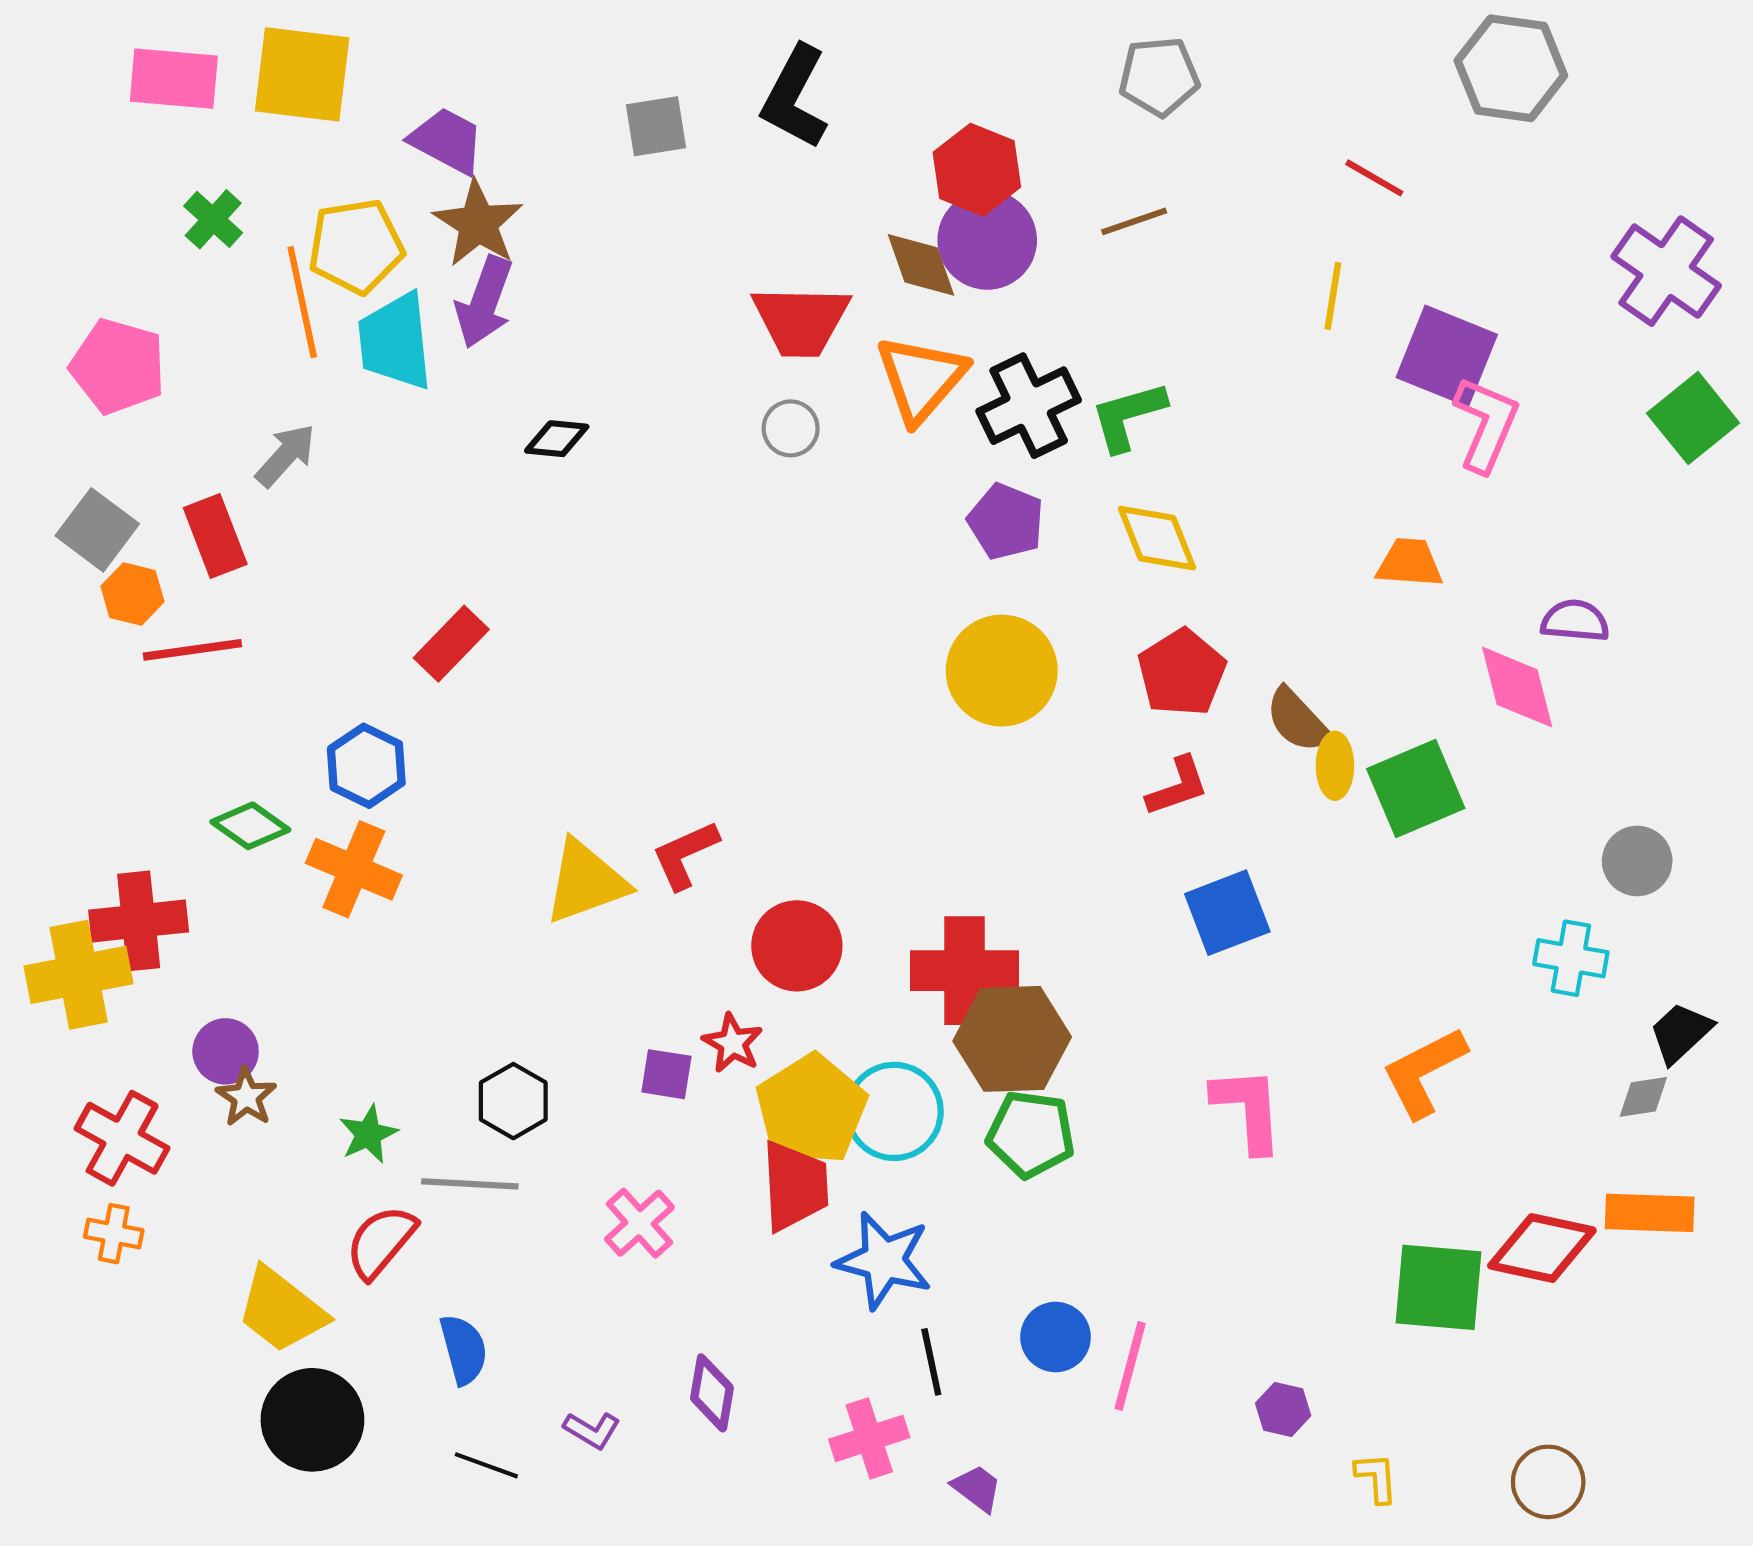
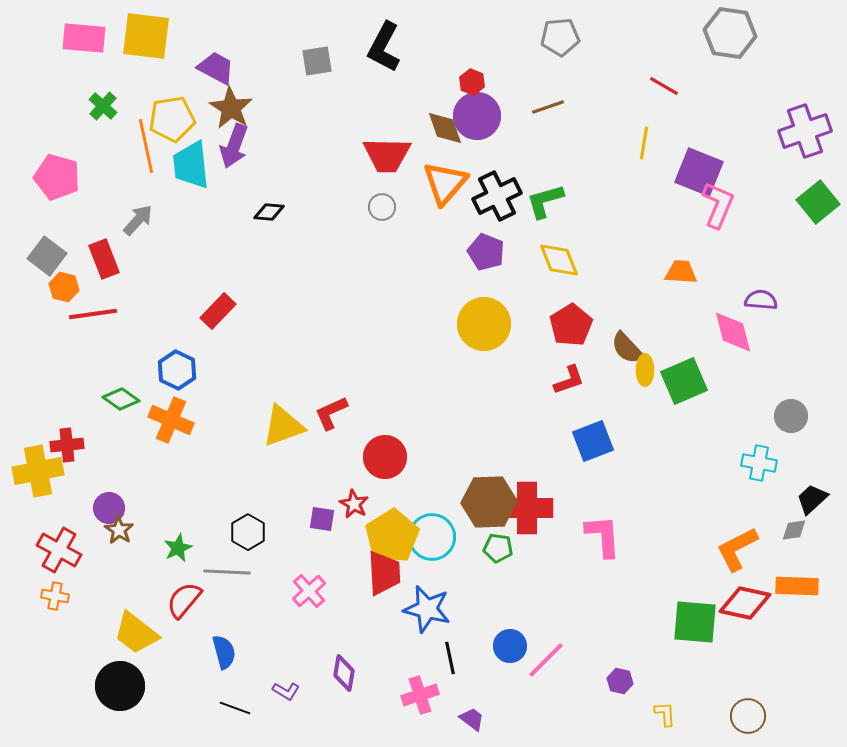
red hexagon: (977, 170) -> (472, 82), size x0.6
purple cross: (1666, 271) -> (805, 131), turned 36
red cross: (139, 921) -> (67, 445), size x0.7
red cross: (964, 971) -> (527, 508), moved
orange L-shape: (1424, 1072) -> (737, 549), moved
green pentagon: (1031, 1134) -> (498, 548), size x0.7
pink line: (1130, 1366) -> (546, 660), turned 30
black circle: (312, 1420) -> (120, 686), moved

